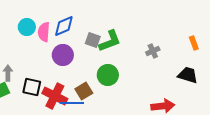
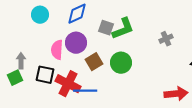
pink semicircle: (44, 32) -> (57, 50), moved
brown square: (84, 91) -> (94, 62), moved

